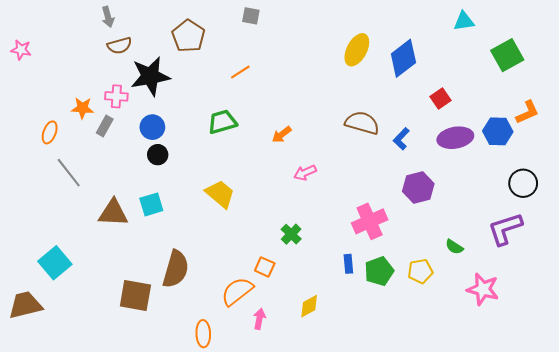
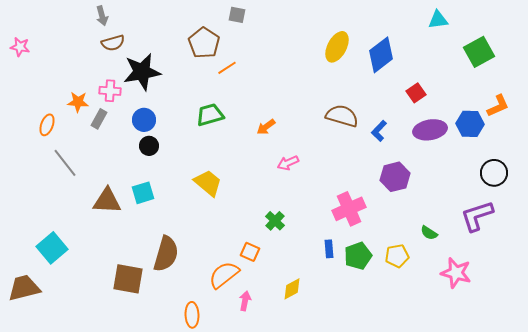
brown pentagon: (188, 36) -> (204, 43), moved

